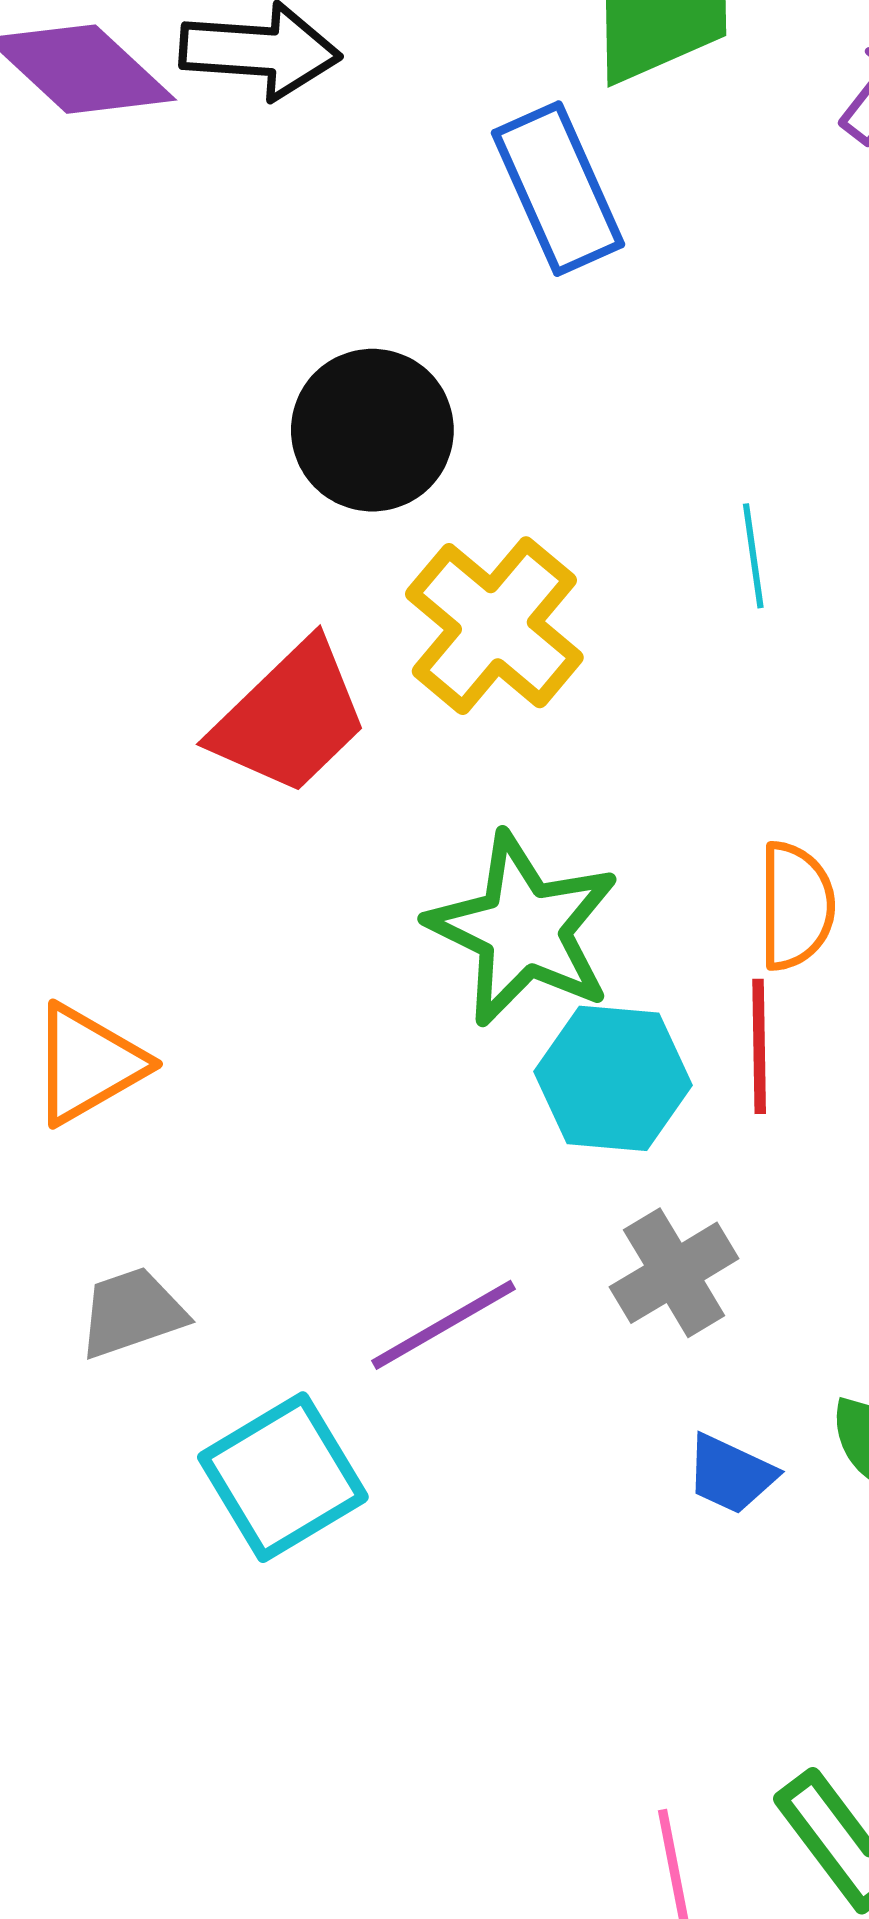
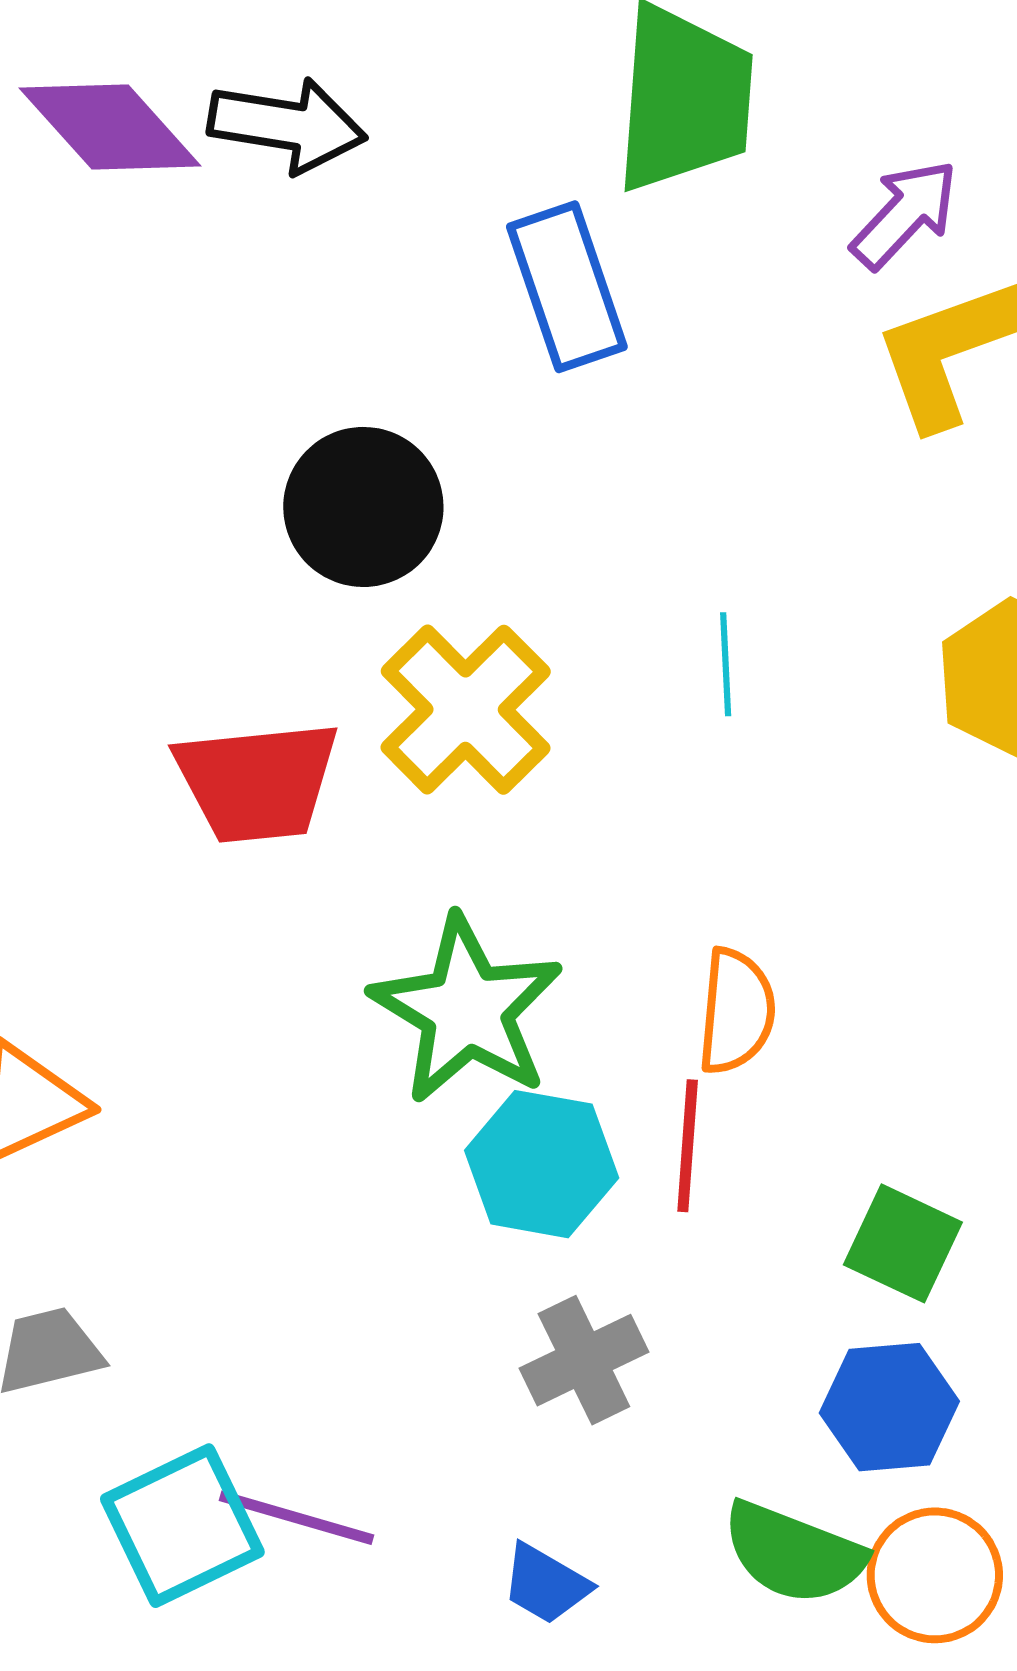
red trapezoid: (290, 718) -> (257, 782), turned 33
purple line: (443, 1325) -> (297, 1518), moved, turned 41
blue trapezoid: (731, 1474) -> (546, 1584), moved

